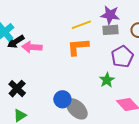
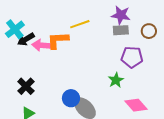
yellow line: (81, 25) -> (80, 24), moved
orange L-shape: (78, 47) -> (58, 40), moved
purple pentagon: (122, 57) -> (132, 57), turned 30

